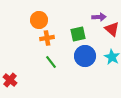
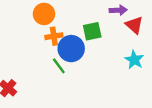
blue circle: (85, 56) -> (71, 49), moved

